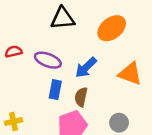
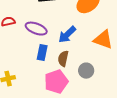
gray circle: (119, 123) -> (86, 71), moved

